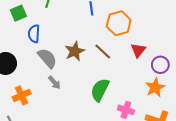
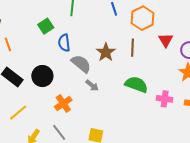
brown line: (103, 52) -> (132, 48), turned 60
green semicircle: (100, 90) -> (136, 84), turned 95

